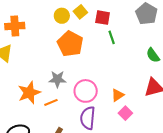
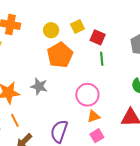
yellow circle: (62, 16) -> (51, 30), moved
pink circle: (86, 91) -> (87, 95), moved
orange line: (51, 102) -> (15, 120), moved, turned 72

